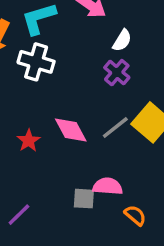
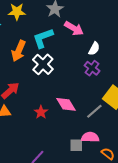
white cross: (36, 62) -> (43, 64), turned 30
gray line: (115, 127) -> (94, 111), moved

